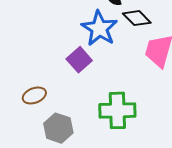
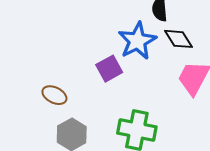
brown ellipse: (34, 95) -> (54, 95), turned 35

